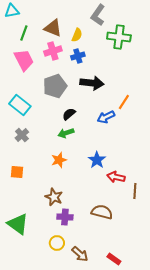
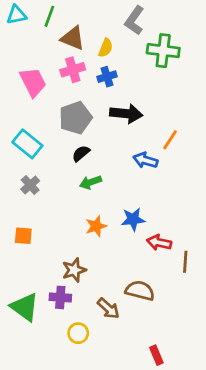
green line: (24, 33) -> (49, 16), moved
black semicircle: (69, 114) -> (81, 153), moved
blue arrow: (106, 117) -> (145, 160), turned 42
orange star: (59, 160) -> (96, 226), moved
blue star: (97, 160) -> (133, 219), turned 30
brown star: (54, 197) -> (74, 270), turned 30
purple cross: (65, 217) -> (60, 297), moved
brown arrow: (80, 254) -> (108, 308), moved
red rectangle: (114, 259) -> (156, 355), turned 32

